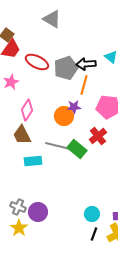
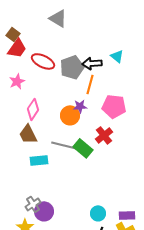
gray cross: (18, 207) -> (33, 204), moved, turned 35

